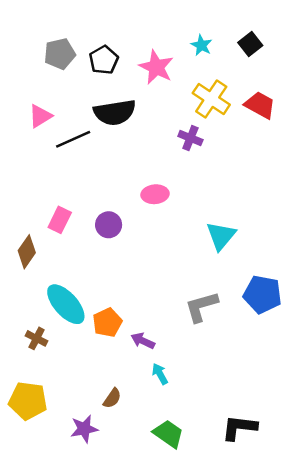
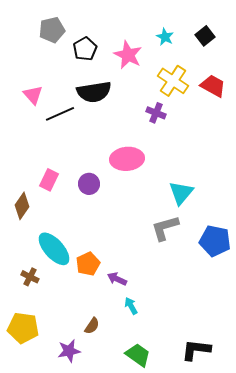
gray pentagon: (60, 54) -> (52, 30), moved
pink triangle: (40, 116) -> (33, 95), turned -40
pink ellipse: (155, 194) -> (127, 159), size x1.5
gray L-shape: (201, 307) -> (165, 228), moved

